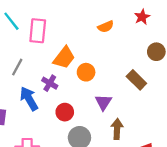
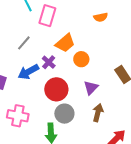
orange semicircle: (106, 27) -> (101, 17), moved
blue arrow: (29, 99) -> (28, 72), turned -100
red circle: (65, 112) -> (56, 89), size x1.5

